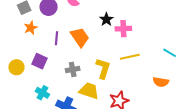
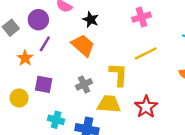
black star: (106, 19) -> (91, 19), moved
orange star: (31, 28) -> (25, 58), moved
pink cross: (123, 29) -> (141, 17), moved
purple line: (57, 38) -> (45, 44), moved, turned 40

